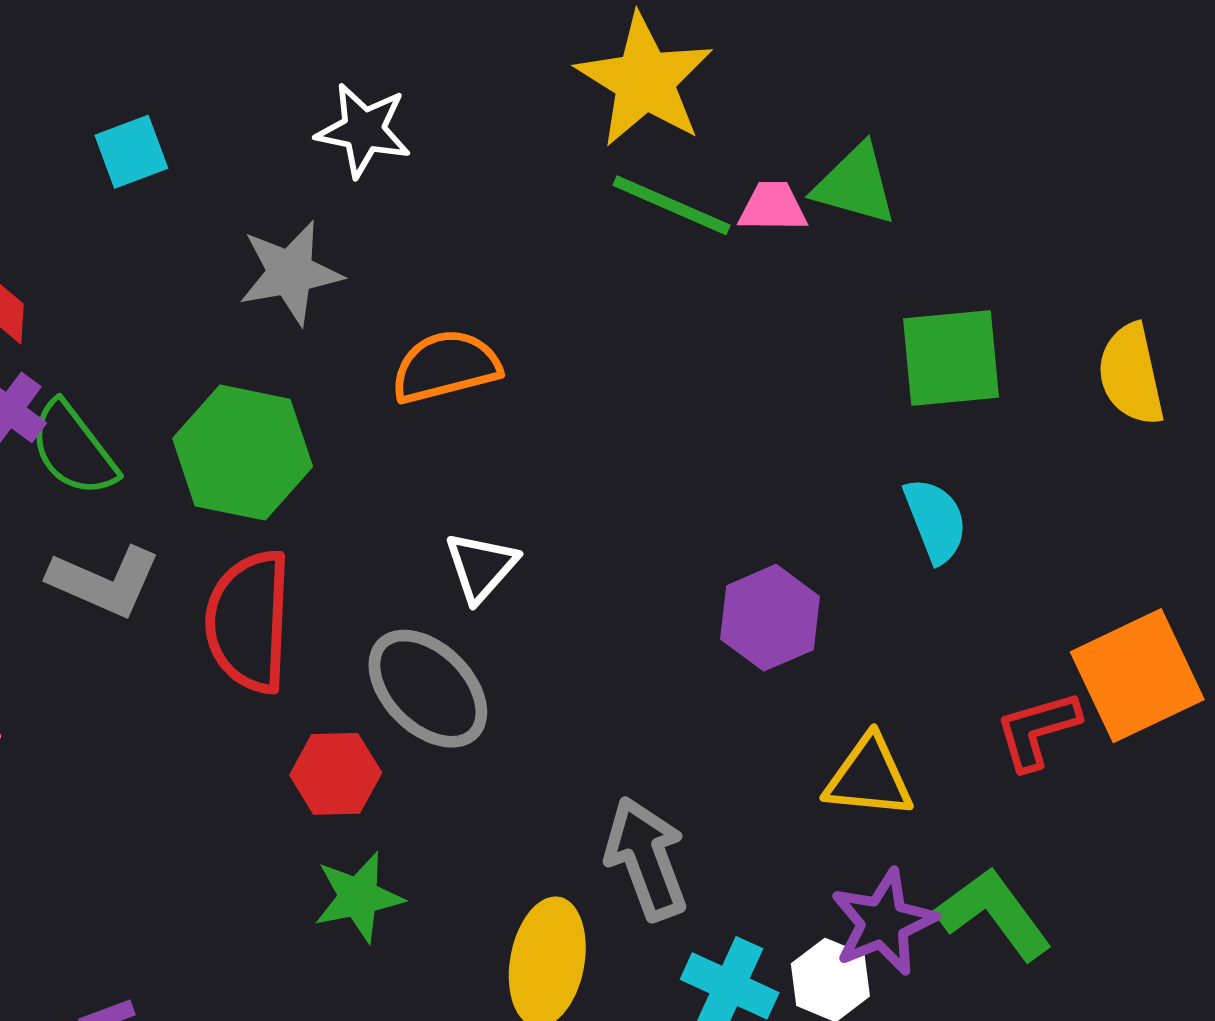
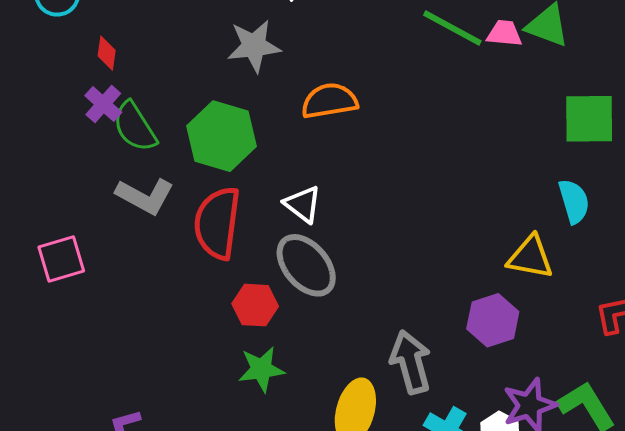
white triangle: (481, 567) -> (303, 204), moved, turned -39
purple hexagon: (770, 618) -> (493, 320), moved
yellow triangle: (869, 777) -> (530, 257), moved

